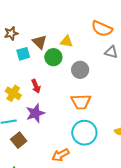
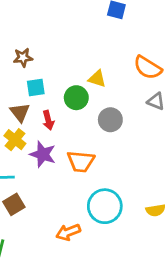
brown triangle: (40, 42) -> (20, 112), moved
red arrow: (36, 86) -> (48, 120), moved
orange trapezoid: (81, 102) -> (81, 161), moved
purple star: (35, 113) -> (43, 154), moved, turned 30

